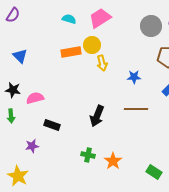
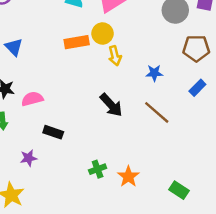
brown line: (136, 109) -> (157, 112), turned 40
black arrow: (97, 116) -> (111, 105), moved, turned -65
green cross: (88, 155) -> (98, 169), turned -32

